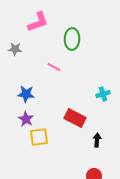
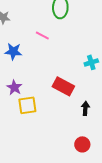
blue star: (26, 94) -> (13, 51), moved

